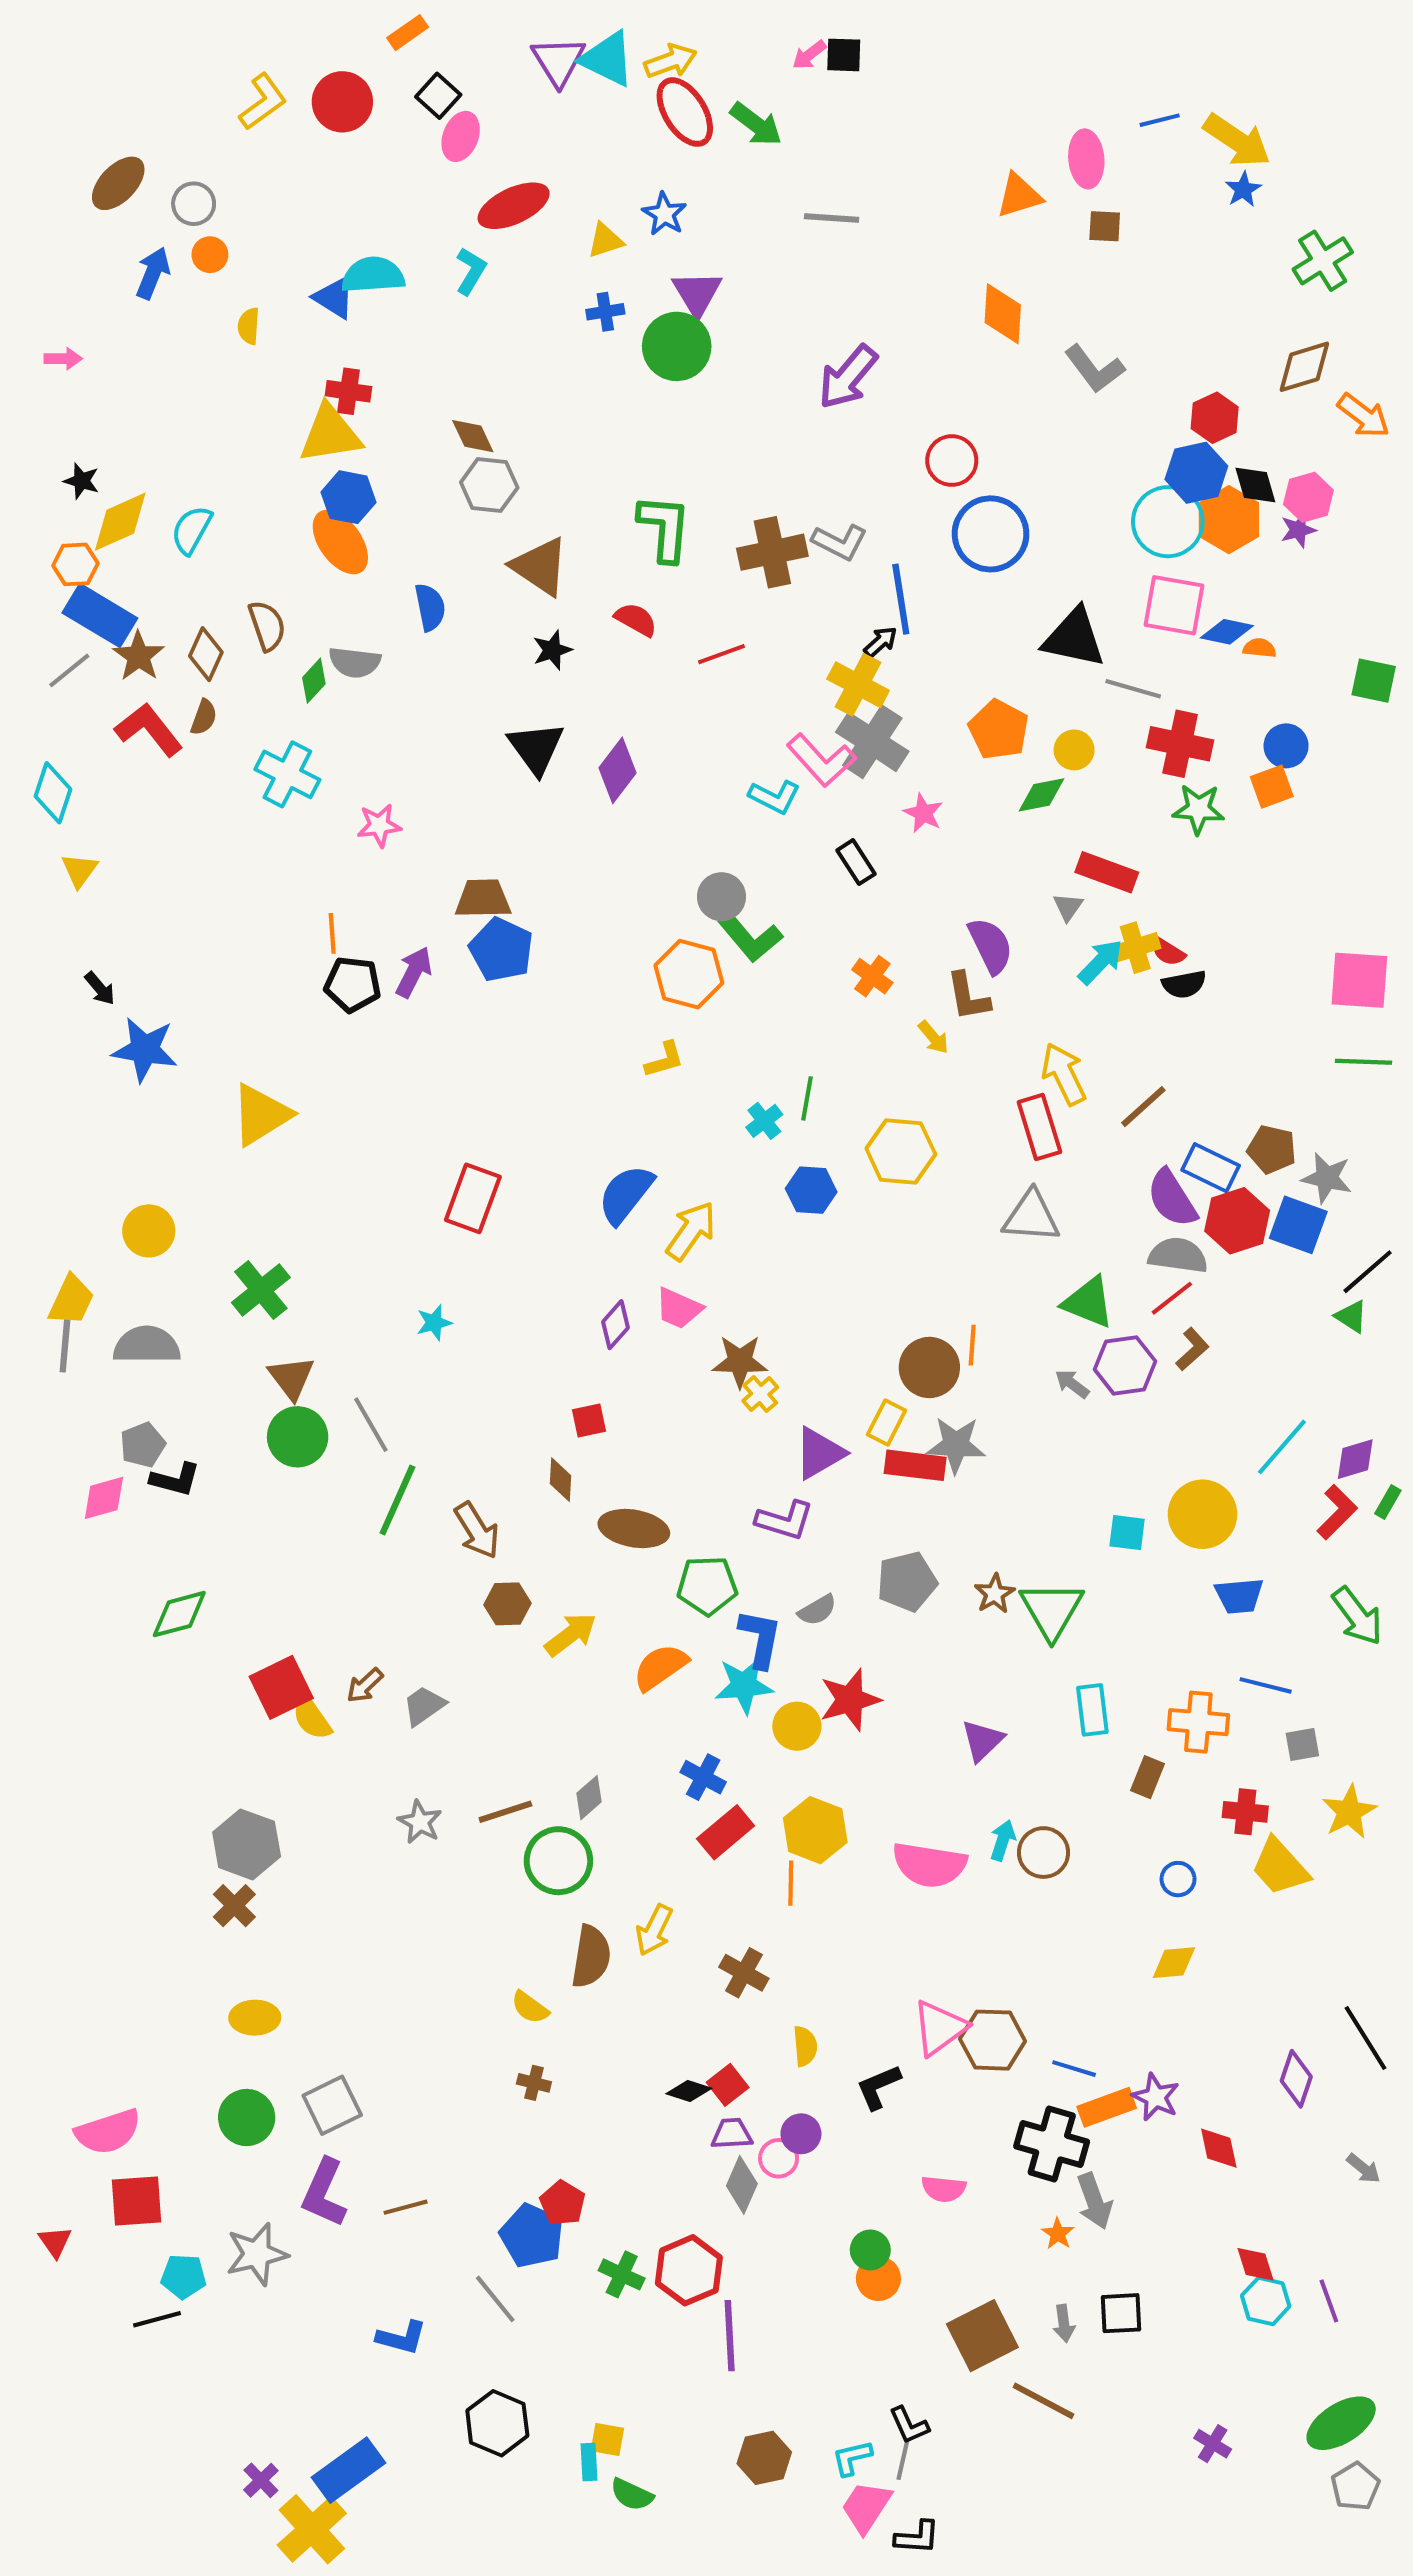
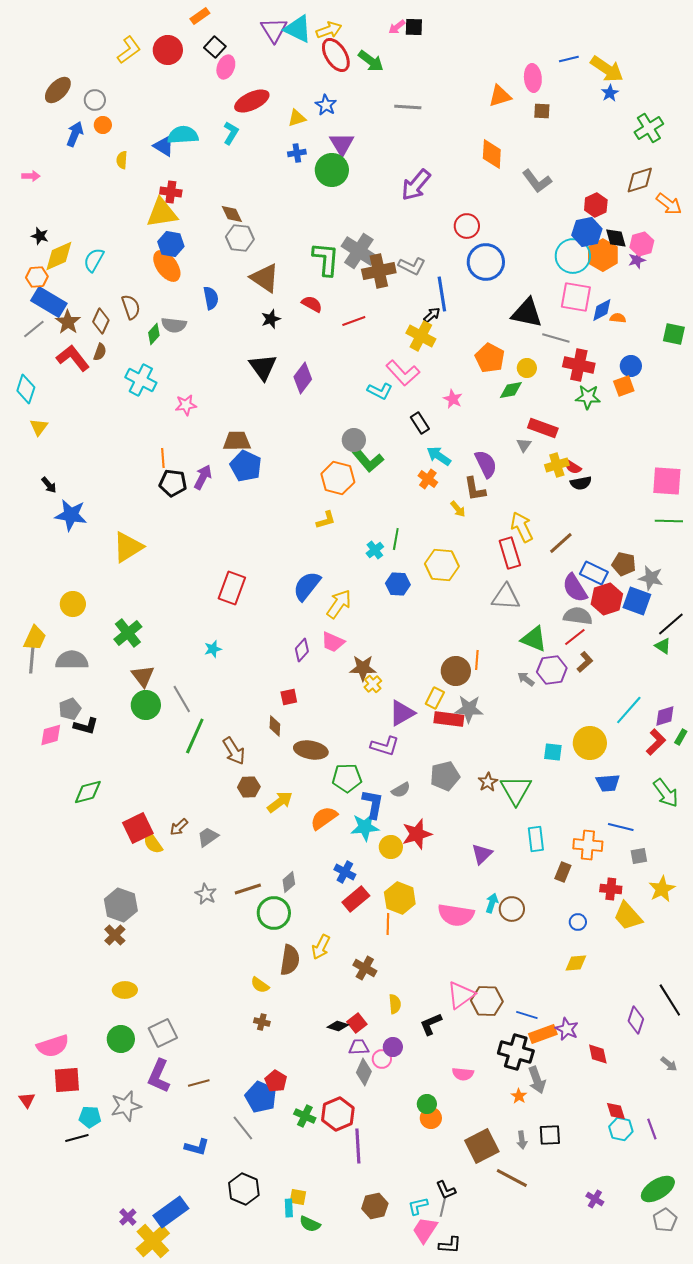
blue diamond: (1227, 632) -> (602, 310), turned -40
gray cross: (872, 742) -> (359, 251), moved
cyan arrow: (1101, 962) -> (439, 456), moved, turned -100

